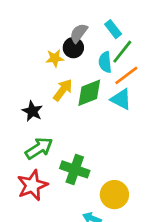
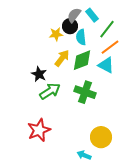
cyan rectangle: (113, 29) -> (92, 15), moved
cyan semicircle: (105, 62) -> (81, 37), moved
green arrow: (39, 148) -> (50, 91), moved
green cross: (75, 169) -> (85, 92), moved

